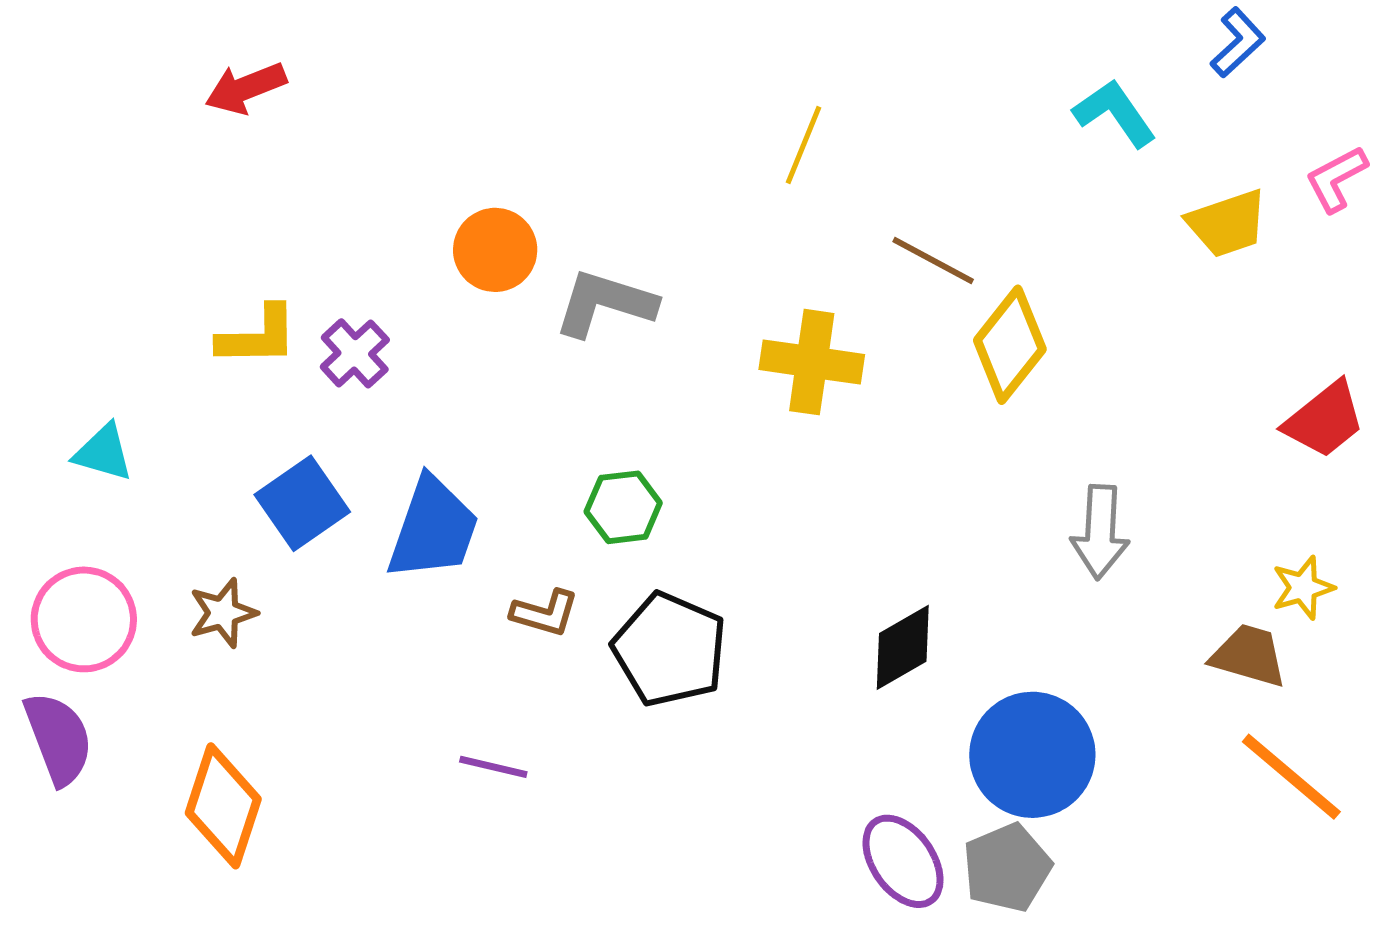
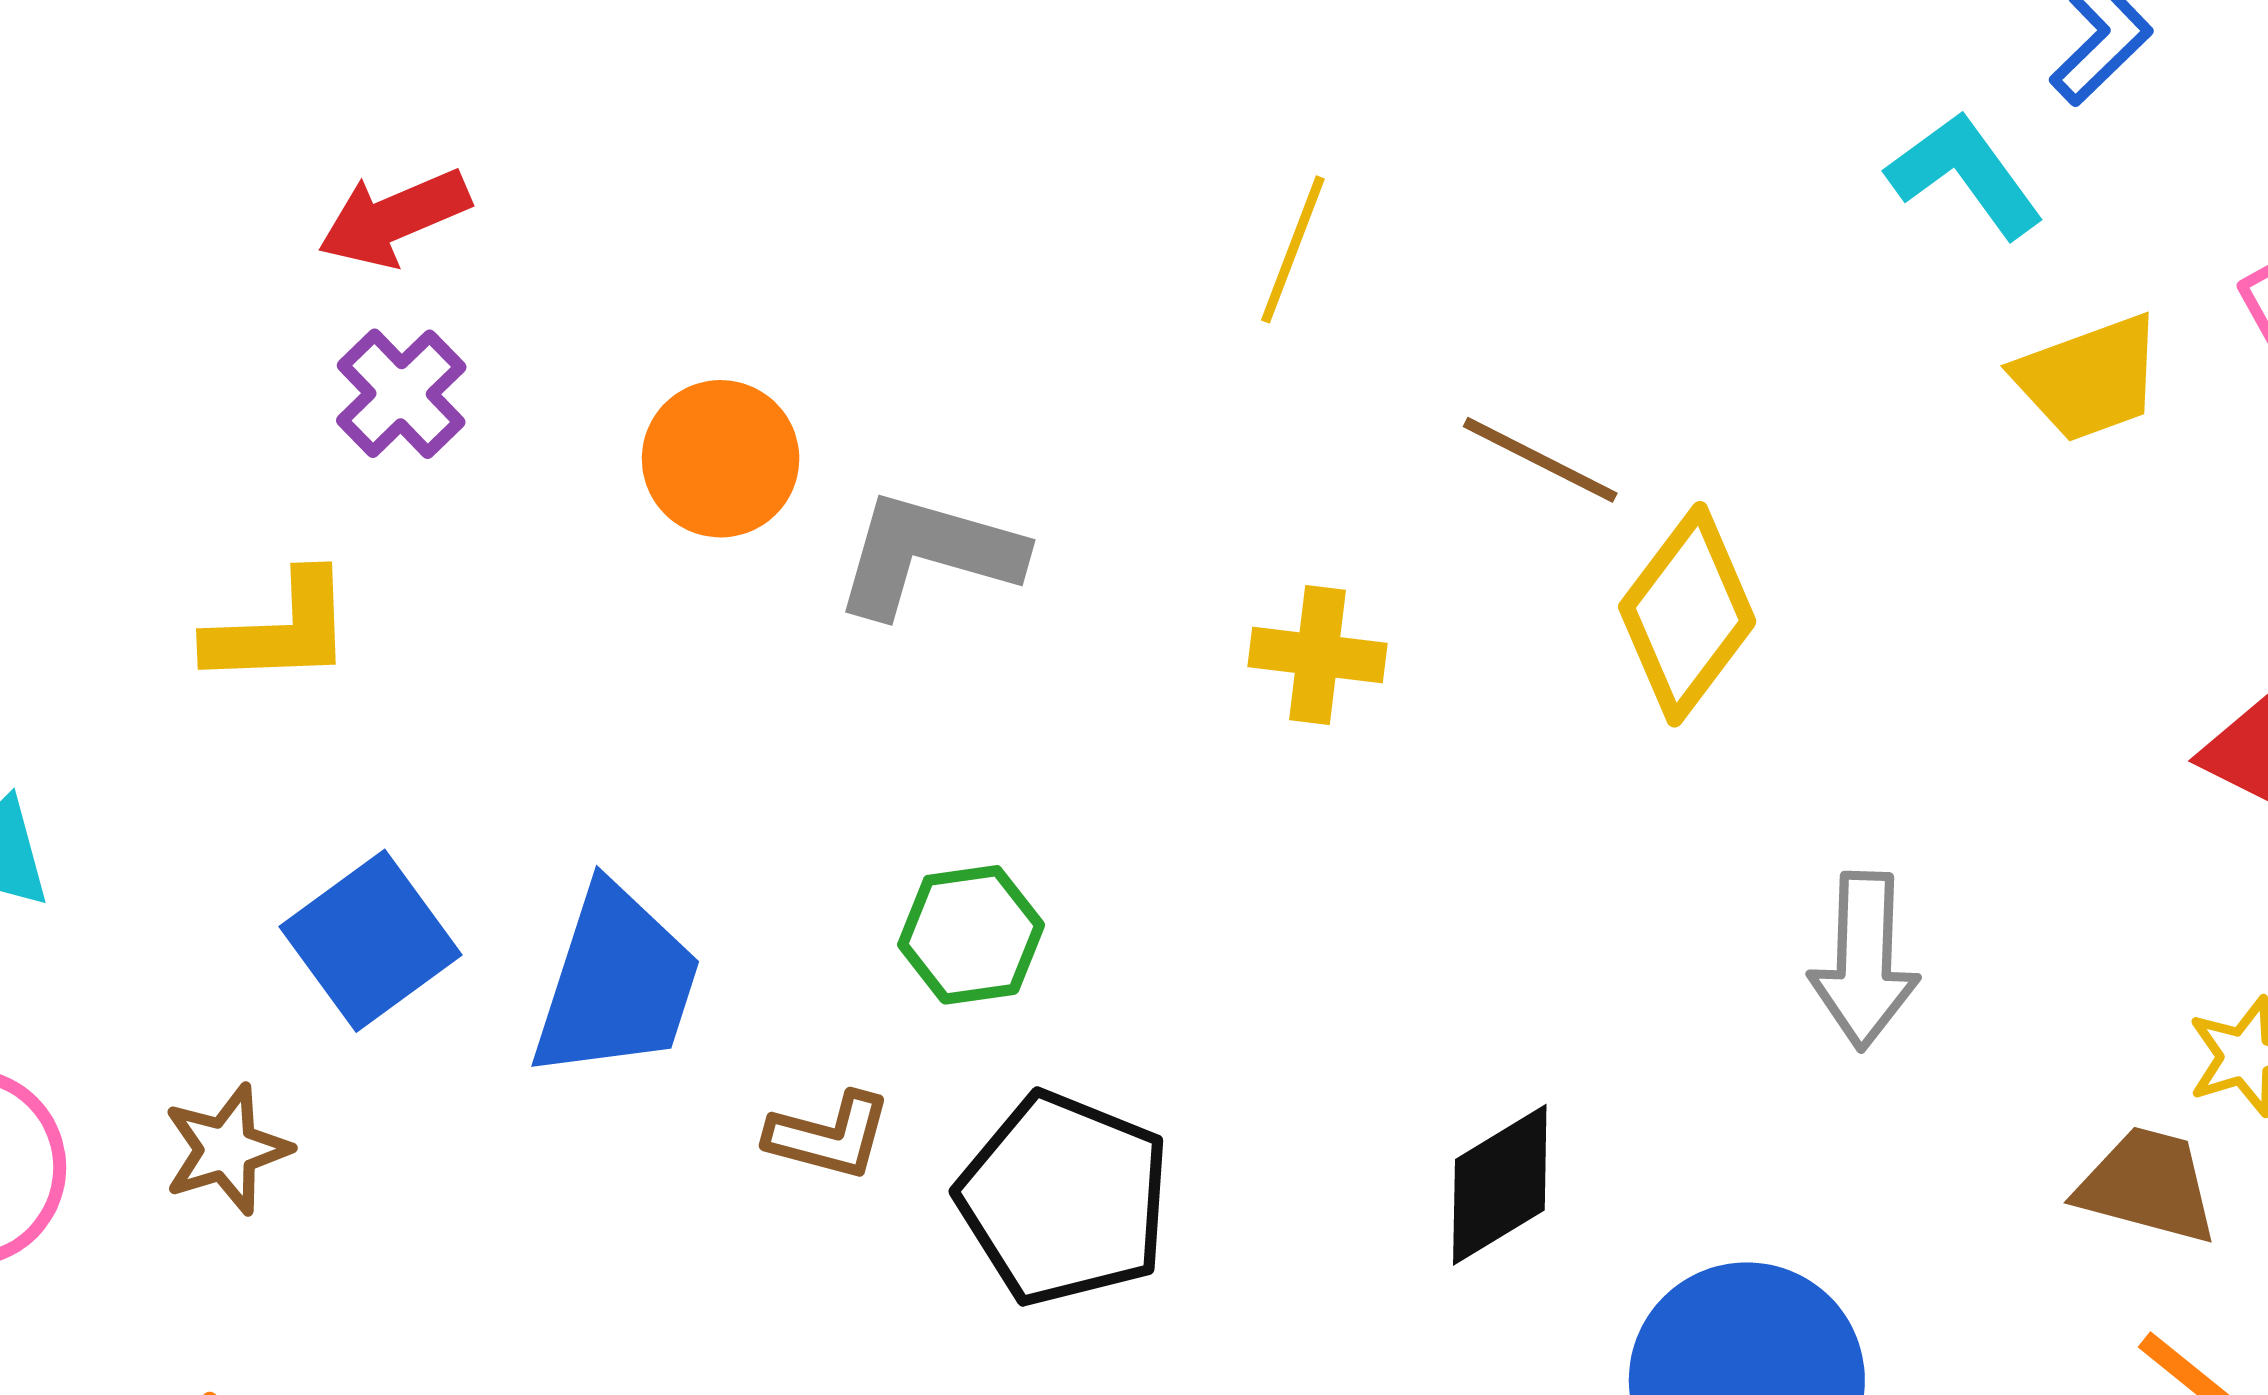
red arrow: (246, 88) -> (394, 218), moved
cyan L-shape: (1115, 113) -> (1965, 175), moved
purple cross: (355, 353) -> (401, 394), moved
yellow cross: (812, 362) -> (1317, 655), size x0.7

